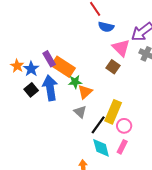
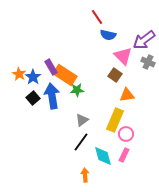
orange triangle: (85, 92) -> (127, 95), moved, turned 35
gray triangle: (80, 112) -> (82, 120), turned 40
black line: (98, 125) -> (81, 142), moved

